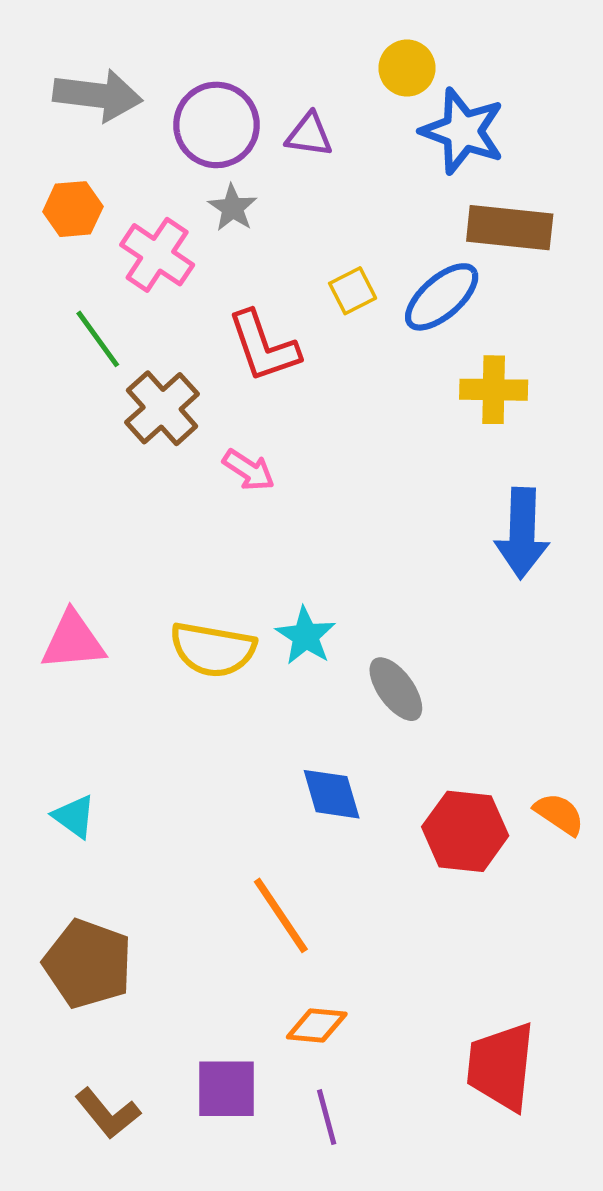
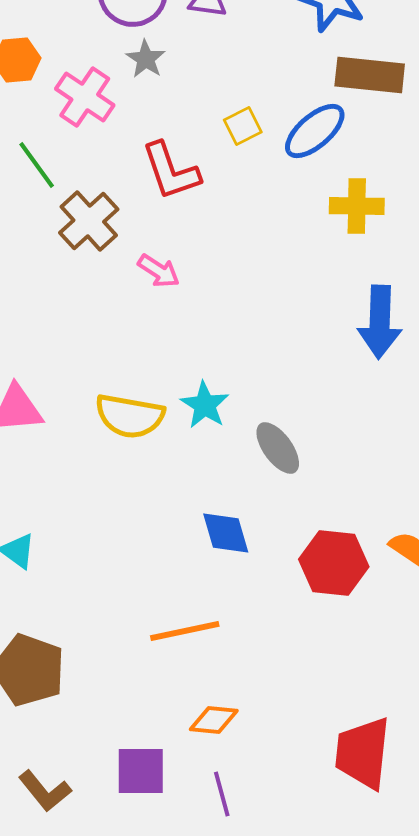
orange line: (281, 915) -> (185, 631), turned -68

